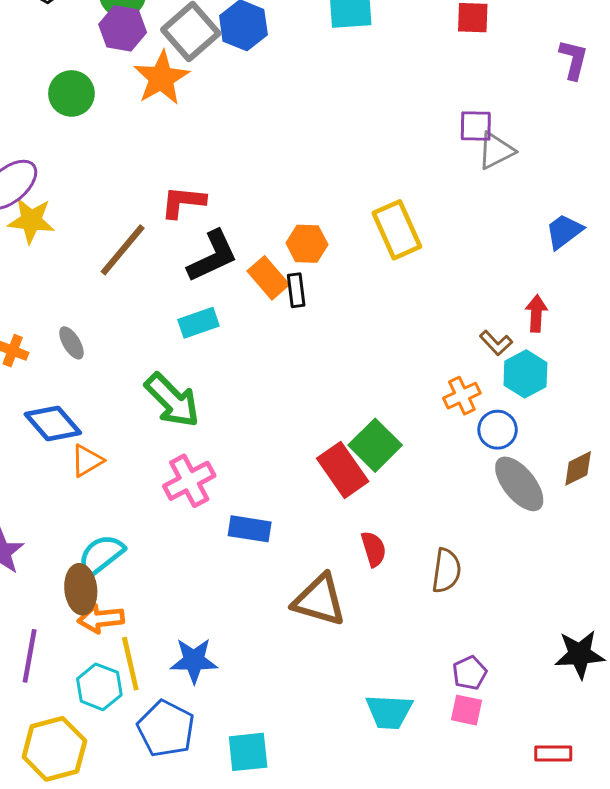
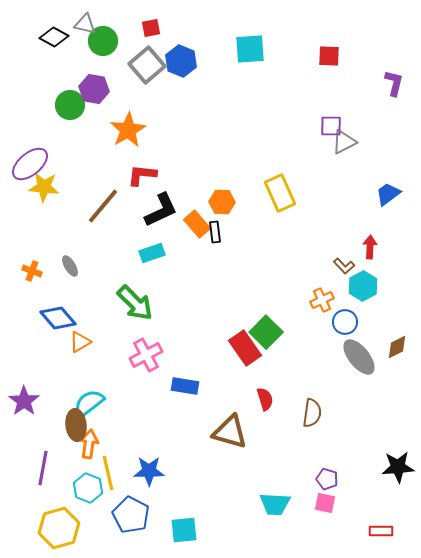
purple hexagon: (123, 28) -> (94, 89), moved
orange star: (161, 78) -> (128, 130), moved
orange arrow: (101, 619) -> (89, 444), turned 104
purple pentagon: (470, 673) -> (327, 479), turned -30

